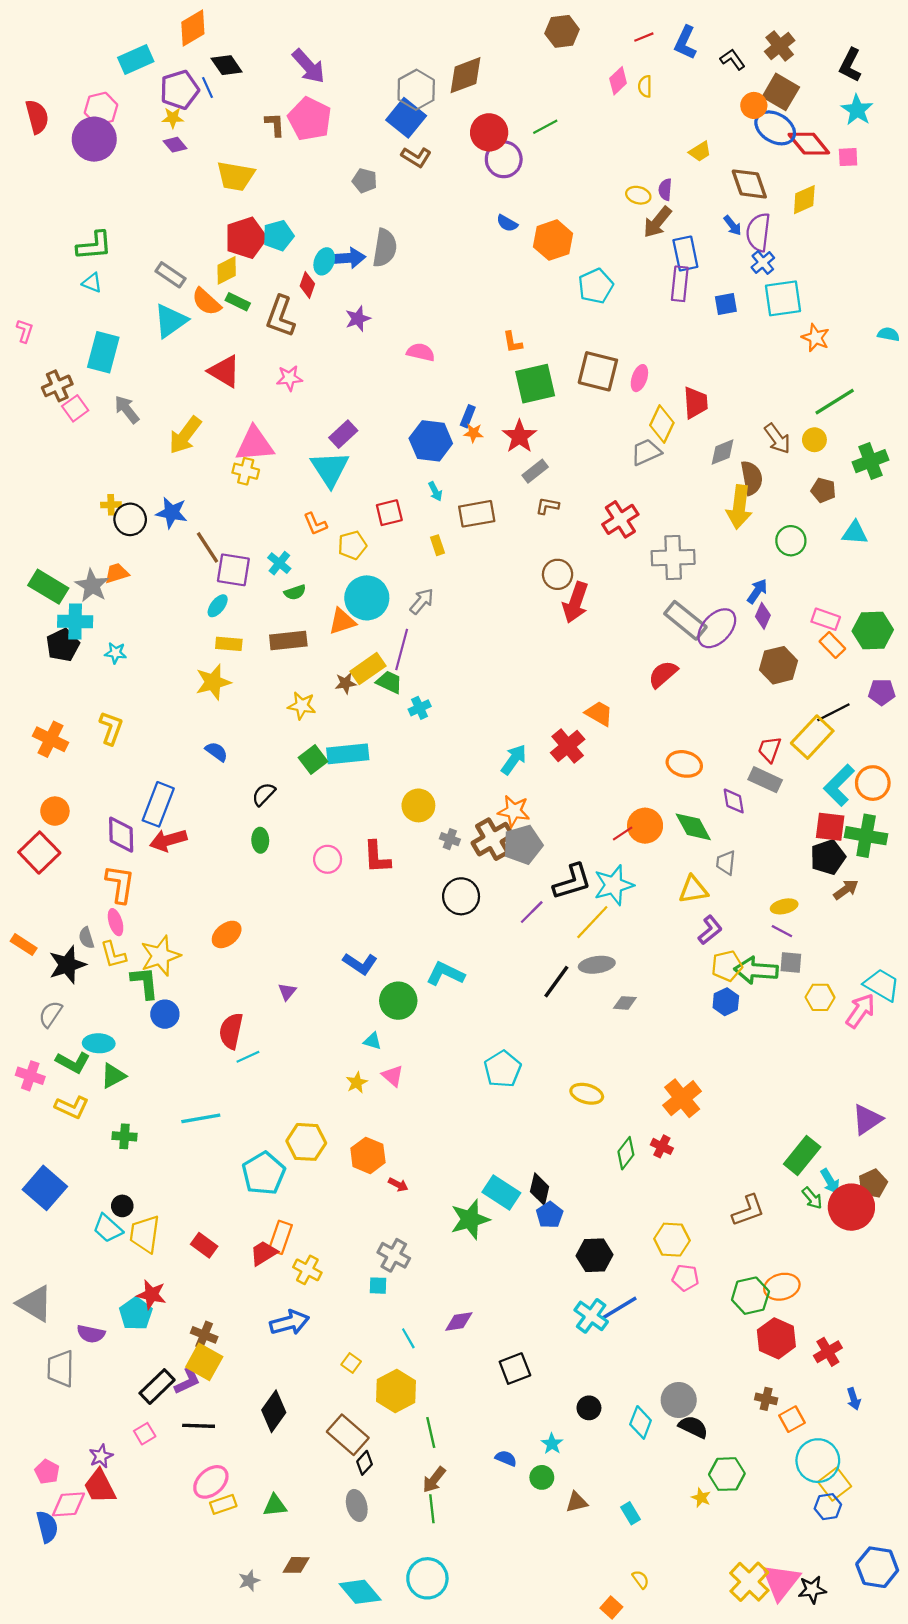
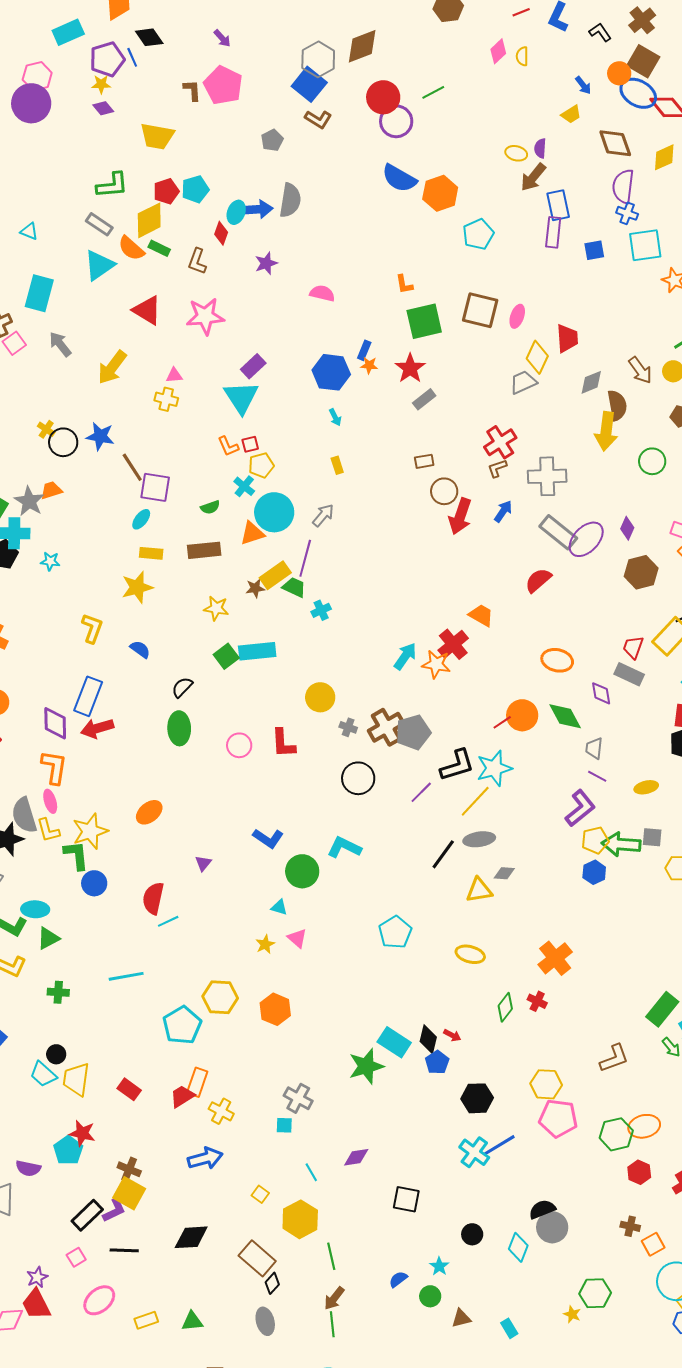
purple arrow: (308, 66) -> (222, 38), size x0.6
gray pentagon: (365, 181) -> (272, 140), turned 30
blue semicircle: (507, 223) -> (399, 178), size x1.8
blue arrow: (733, 225) -> (583, 85), moved
red pentagon: (246, 238) -> (166, 191), size x0.7
green L-shape: (94, 246) -> (112, 185), moved
blue cross: (763, 262) -> (627, 213), turned -30
yellow diamond: (227, 270) -> (149, 220), size x1.4
brown L-shape: (280, 316) -> (197, 261), size x0.7
pink star: (289, 378) -> (205, 316), size x1.6
pink triangle: (255, 444) -> (174, 375), size x0.5
yellow cross: (111, 505) -> (46, 429), turned 36
brown L-shape: (547, 506) -> (497, 468), moved, turned -30
red square: (389, 513) -> (250, 444), moved, size x0.7
brown rectangle: (477, 514) -> (424, 461), moved, size x0.6
cyan cross: (279, 563) -> (244, 486), moved
blue arrow: (757, 591) -> (503, 511), moved
yellow L-shape: (111, 728) -> (92, 628), moved
orange star: (514, 811) -> (436, 664), moved
green ellipse: (260, 840) -> (179, 728), size x1.5
yellow triangle: (693, 890) -> (479, 890), moved
purple L-shape: (710, 930) -> (580, 808), size x1.4
purple line: (782, 931) -> (597, 776), moved
gray semicircle: (86, 938) -> (24, 815), size x1.8
red arrow: (398, 1185) -> (452, 1035), moved
pink pentagon: (685, 1278) -> (558, 1118), size x1.6
red hexagon: (776, 1338) -> (639, 1172), size x0.7
black square: (515, 1369) -> (406, 1199), turned 32
black diamond: (274, 1411) -> (191, 1237), turned 51
black semicircle: (693, 1427) -> (542, 1209), moved, turned -48
blue semicircle: (506, 1458) -> (398, 1279), turned -60
pink ellipse: (211, 1482) -> (99, 1300), moved

